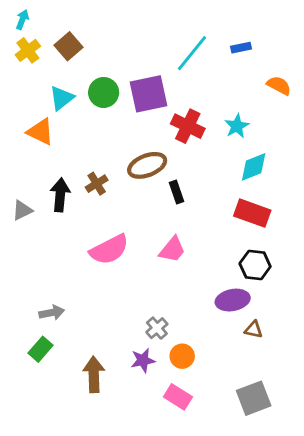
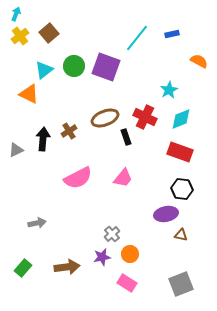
purple square: (148, 94) -> (106, 67), turned 32
red cross: (188, 126) -> (145, 117), moved
green rectangle: (41, 349) -> (23, 268), moved
brown arrow: (94, 374) -> (67, 267), turned 85

